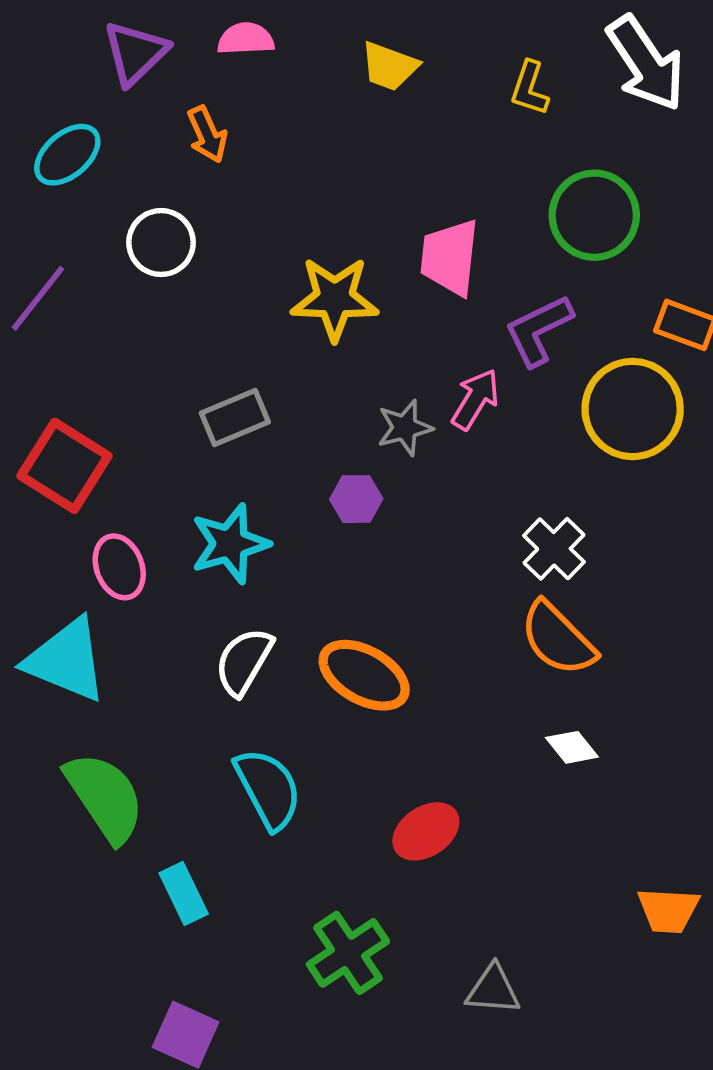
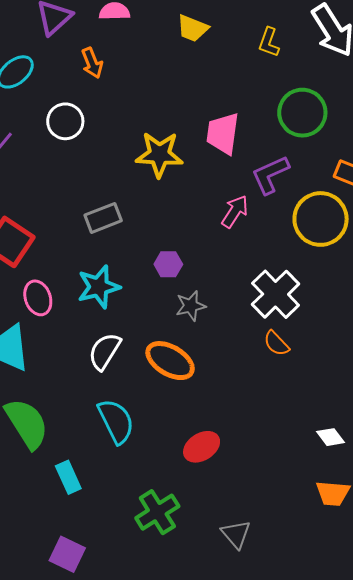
gray star: (405, 428) -> (191, 306), moved
white cross: (554, 549) -> (276, 294), size x1.4
orange semicircle: (558, 639) -> (276, 343), size x0.6
white diamond: (572, 747) -> (330, 437), moved
gray triangle: (493, 990) -> (236, 534), turned 44

